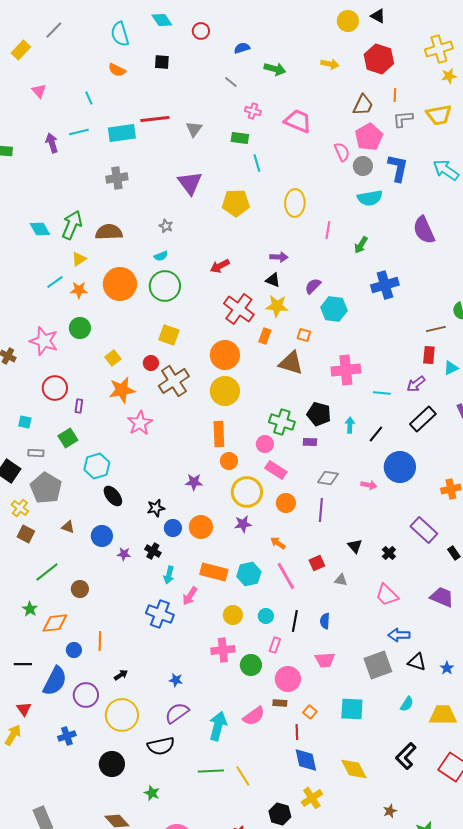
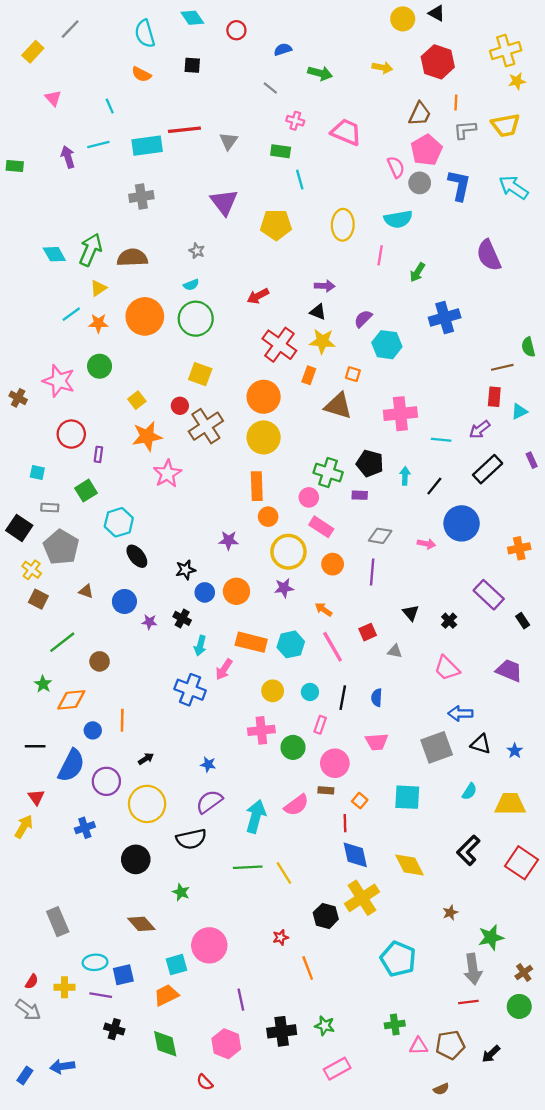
cyan semicircle: (370, 198) -> (398, 219), moved
yellow cross: (312, 798) -> (362, 898), size x1.4

